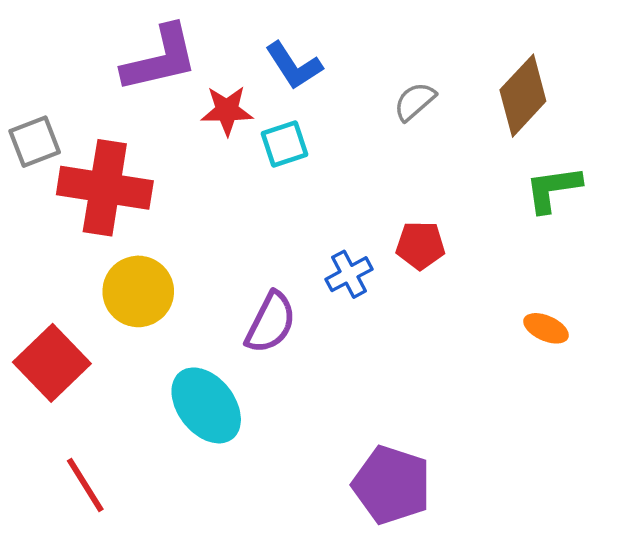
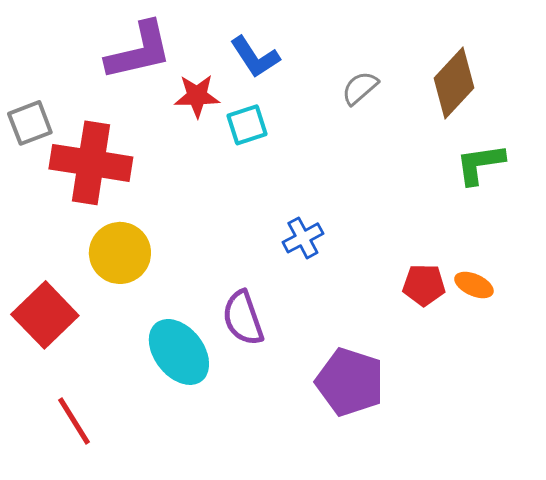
red pentagon: (420, 245) -> (424, 285), moved
purple semicircle: (271, 323) -> (243, 318), moved, turned 134
purple pentagon: (392, 485) -> (350, 382), moved

